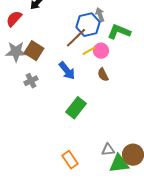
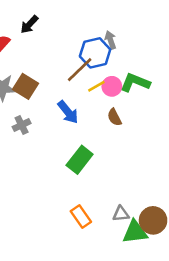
green L-shape: (119, 32) -> (135, 82), moved
orange rectangle: (70, 160) -> (81, 217), moved

